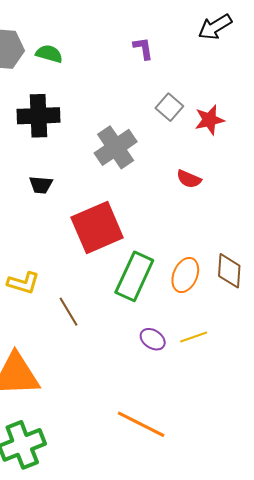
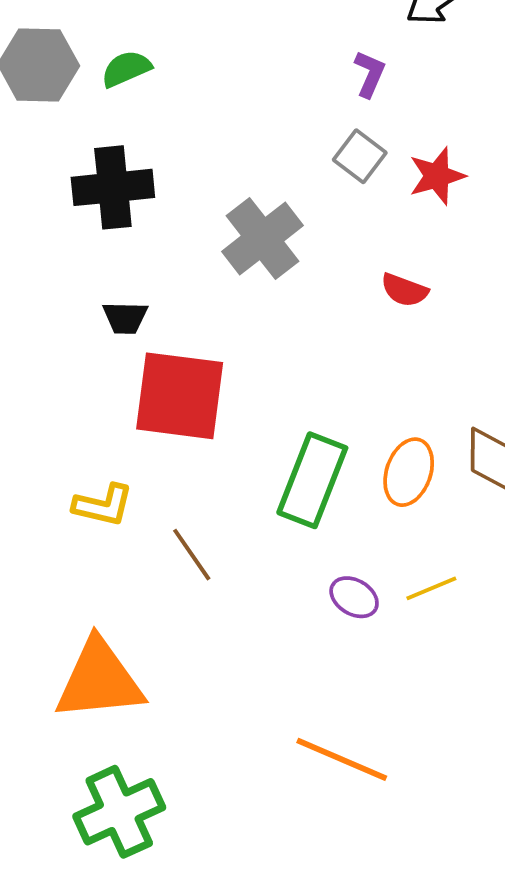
purple L-shape: (143, 48) -> (370, 74), moved, turned 35
green semicircle: (49, 54) -> (126, 69), turned -36
red square: (97, 227) -> (180, 396), moved, turned 34

